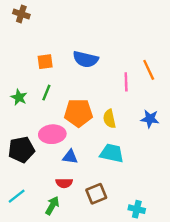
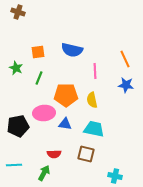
pink line: (126, 82) -> (95, 71), moved
green star: (19, 97) -> (16, 68), moved
blue star: (150, 119) -> (126, 85), moved
blue triangle: (70, 157) -> (65, 124), moved
brown square: (96, 194) -> (86, 154), moved, turned 36
cyan line: (17, 196) -> (14, 165), turned 35

